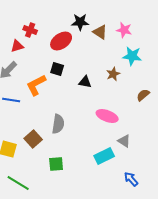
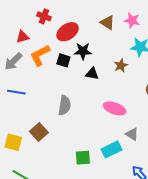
black star: (80, 22) -> (83, 51), moved
red cross: (30, 30) -> (44, 16), moved
orange L-shape: (36, 85) -> (40, 55), moved
gray semicircle: (58, 124) -> (64, 105), moved
green square: (56, 164) -> (83, 158), moved

